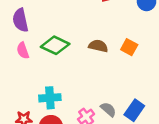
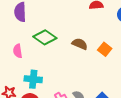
pink semicircle: (23, 50) -> (18, 51), moved

